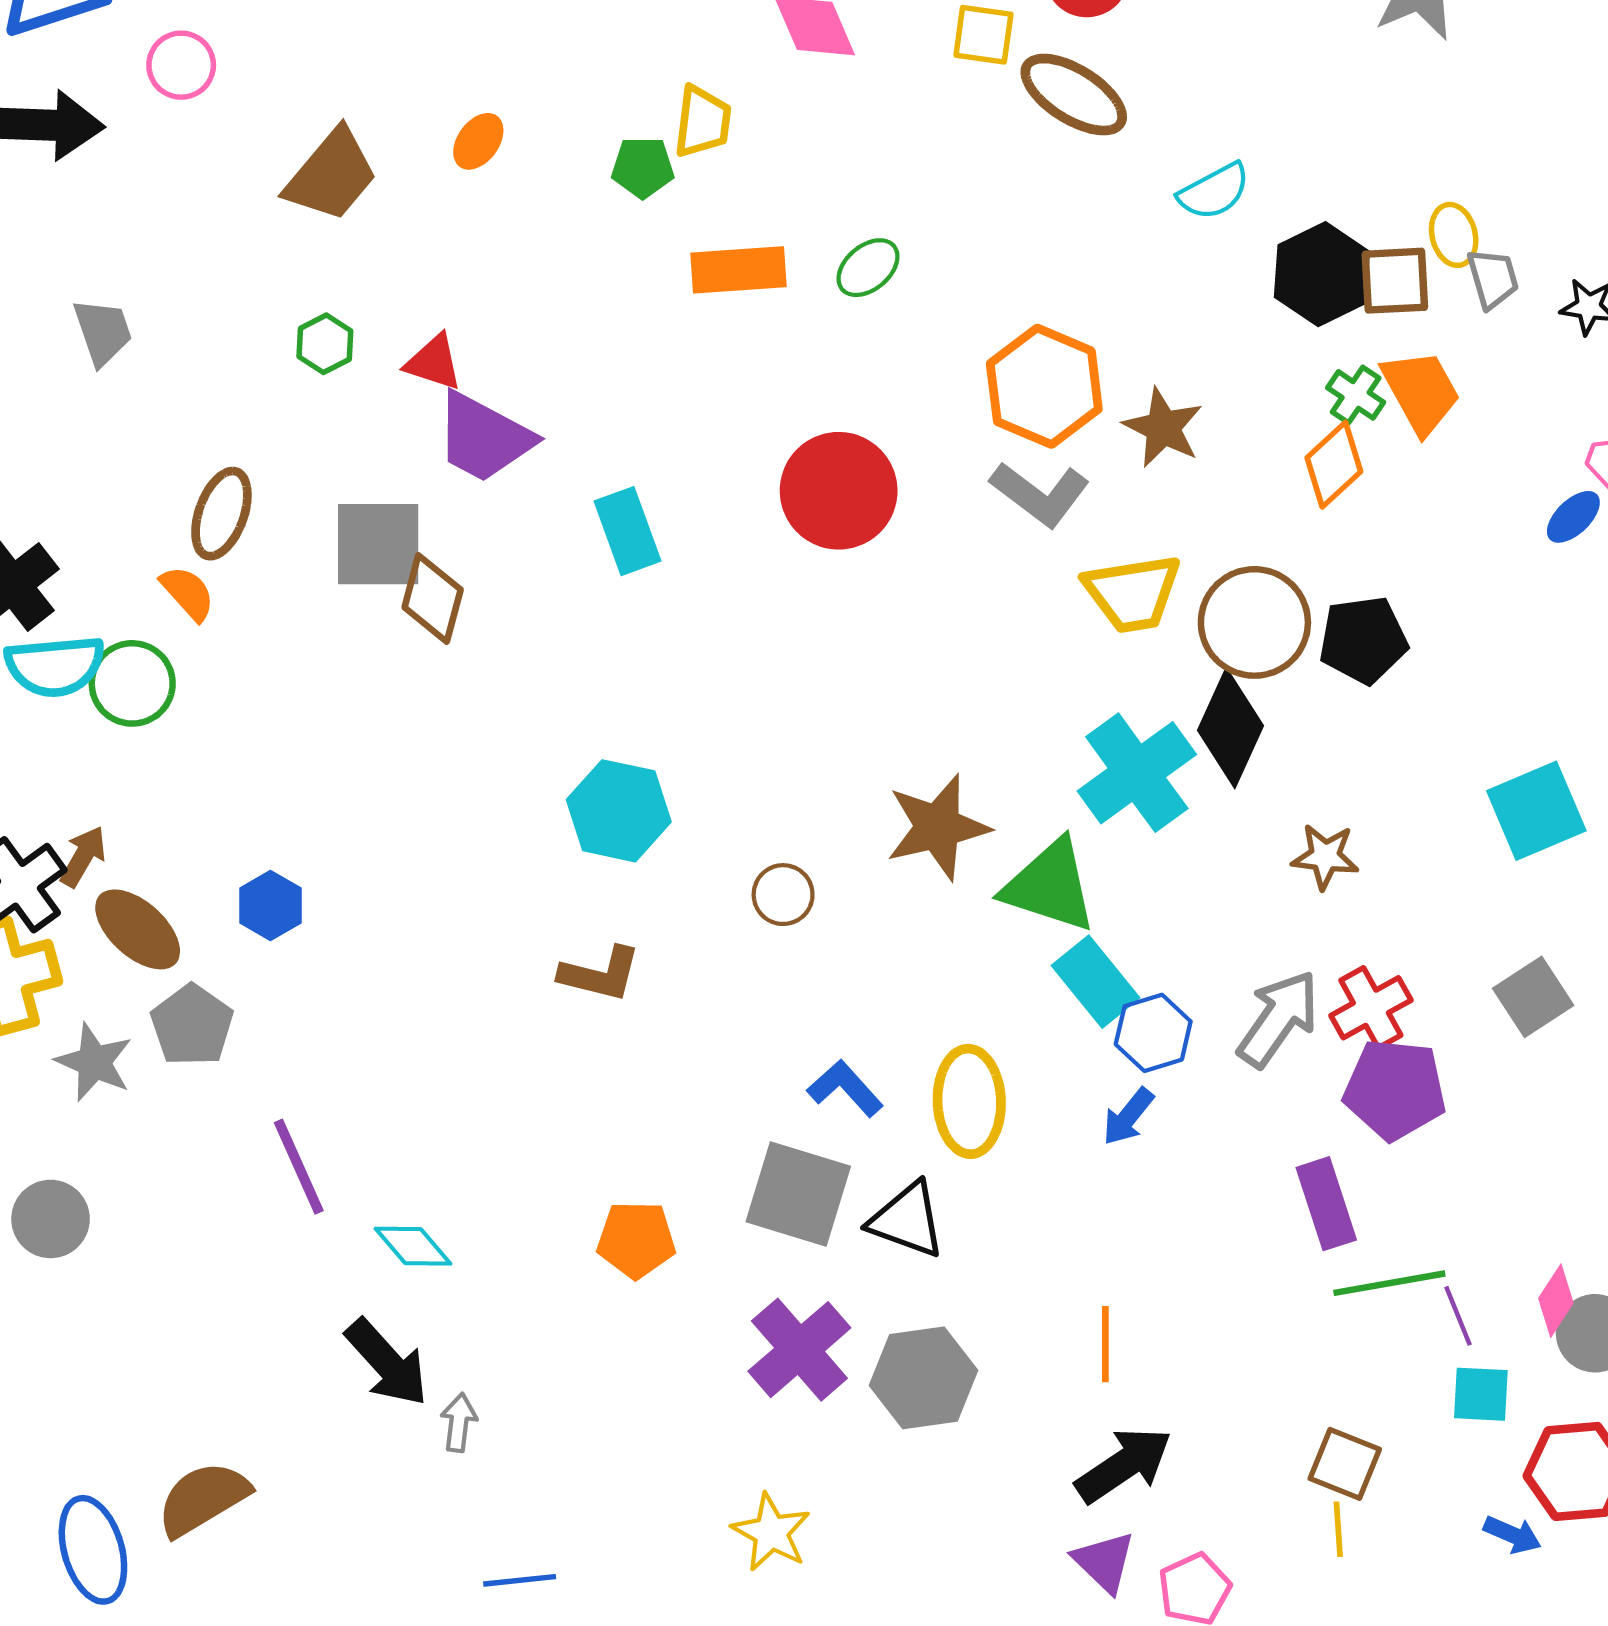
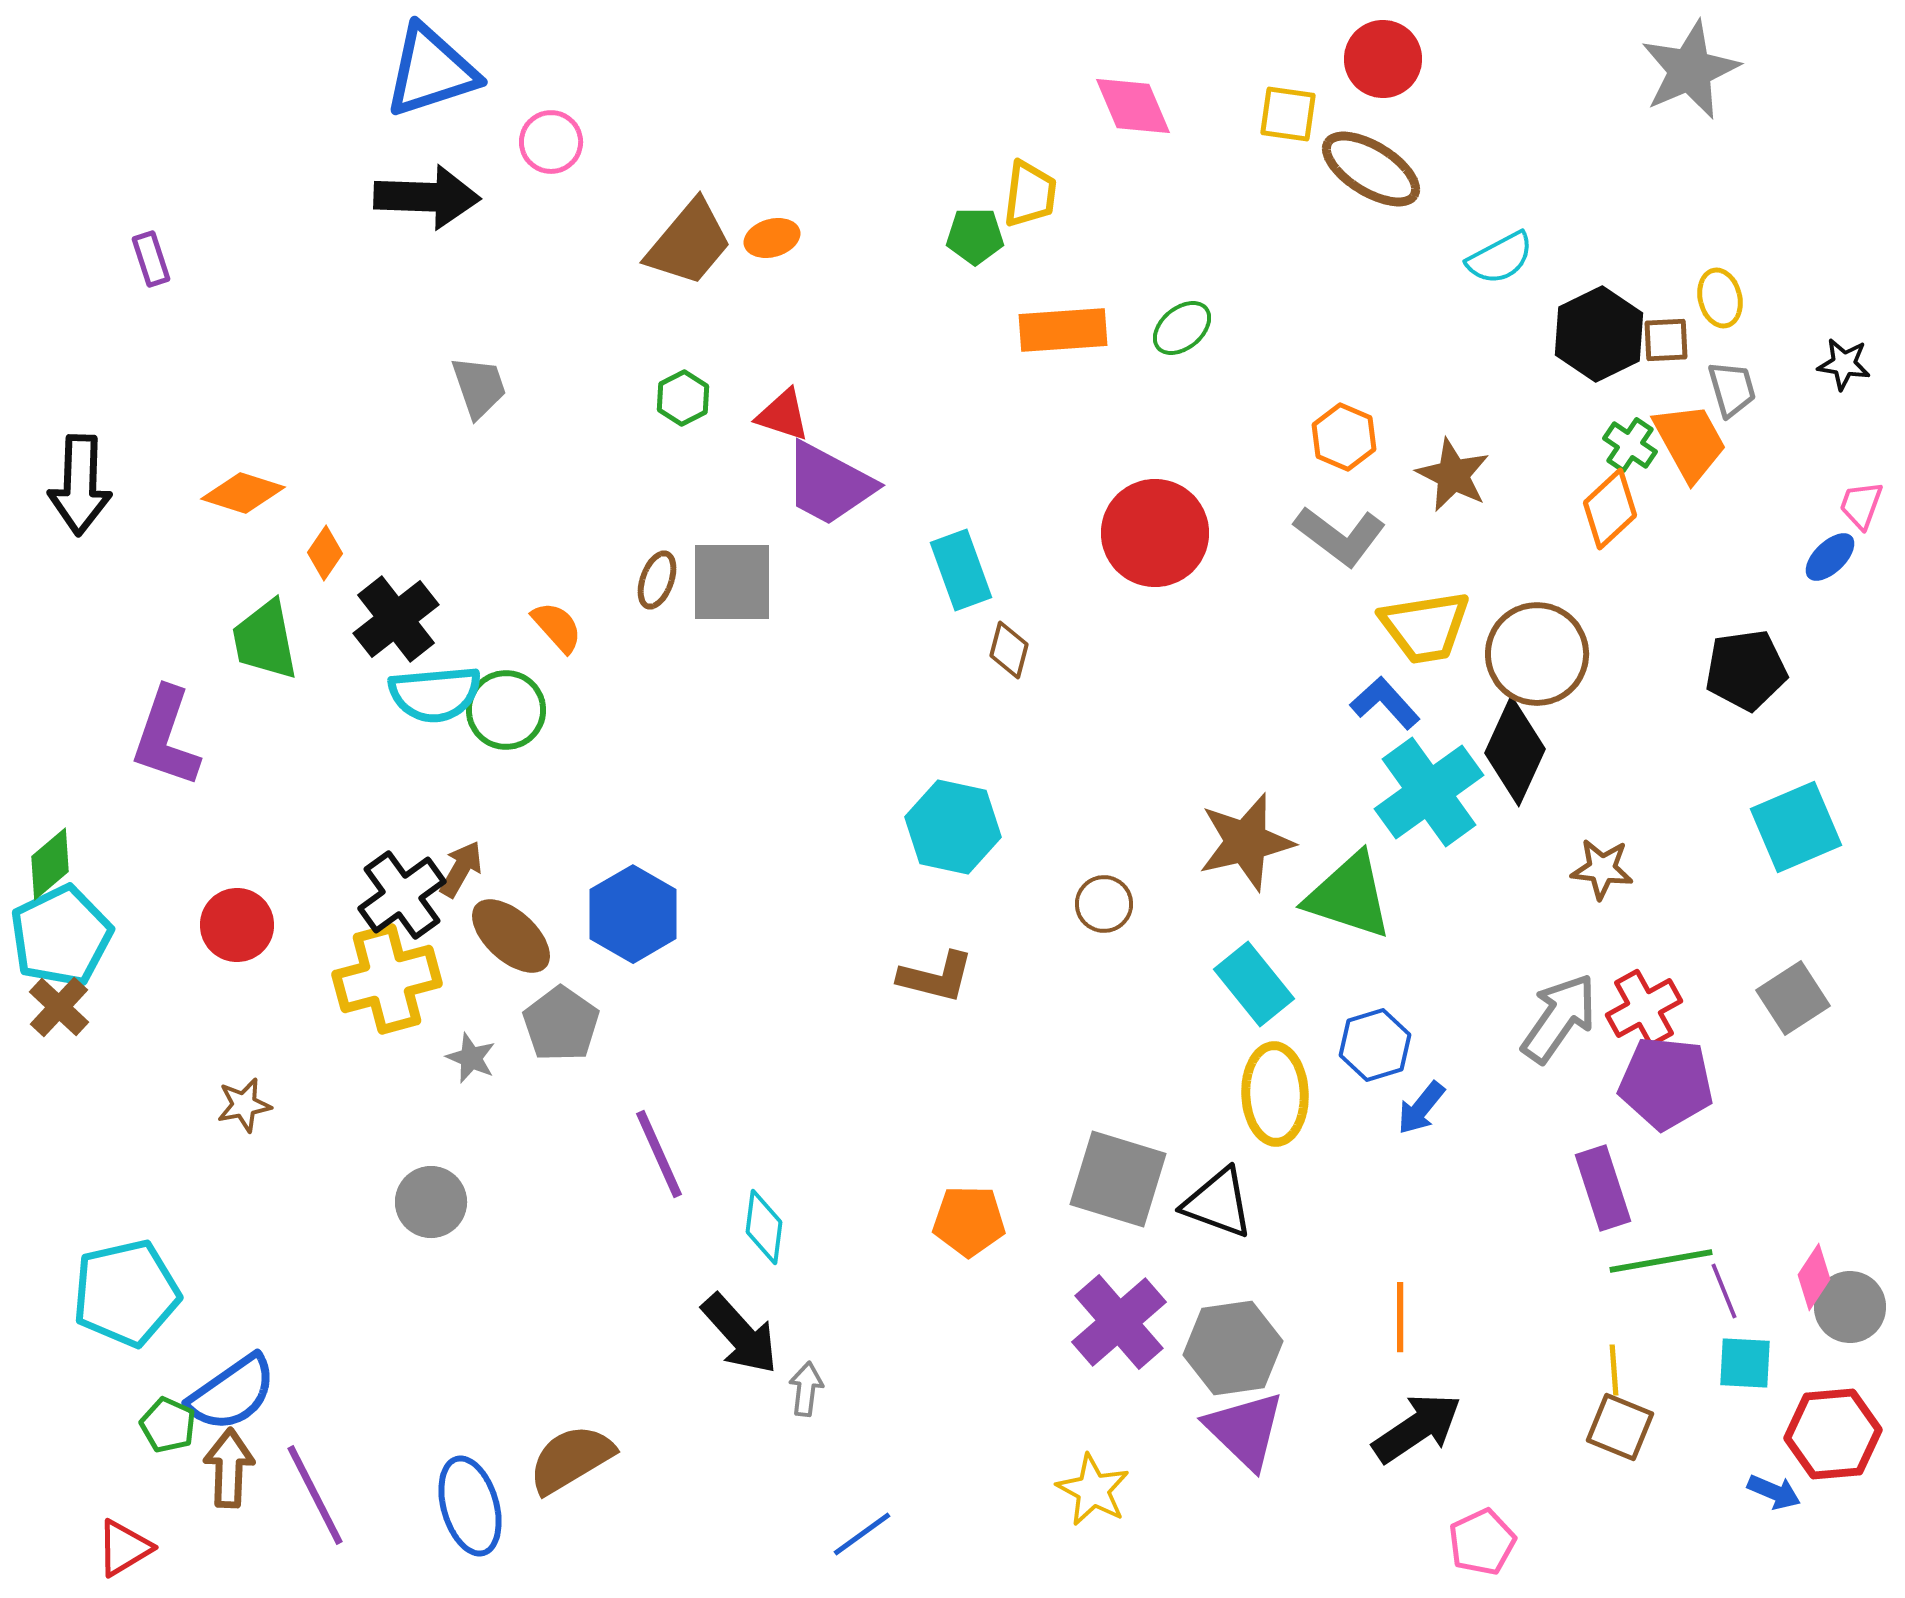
orange ellipse: (478, 141) -> (772, 238), moved, turned 38
gray trapezoid: (1493, 278) -> (1732, 389), moved
brown square: (1395, 281) -> (1666, 340), size x0.7
orange hexagon: (1044, 386) -> (1344, 437), size x0.6
brown ellipse: (221, 514) -> (657, 580), moved, size x0.7
brown diamond: (433, 599) -> (1009, 650), moved, size x0.7
black pentagon: (1363, 640) -> (1746, 670), moved
blue hexagon: (270, 905) -> (633, 914), size x1.5
cyan rectangle: (1096, 982) -> (1254, 984), moved
blue hexagon: (1153, 1033) -> (1375, 1045), moved
gray star: (94, 1062) -> (471, 1058), size x0.7
blue L-shape: (845, 1088) -> (1385, 703), moved
cyan diamond: (413, 1246) -> (764, 1227), turned 48
yellow line: (1338, 1529) -> (1614, 1370), moved
purple triangle: (1104, 1562) -> (1245, 1430), moved, size x1.4
blue line: (520, 1580) -> (862, 1534), turned -30

